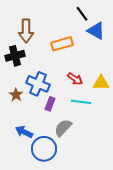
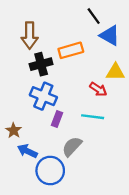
black cross: (15, 56) -> (41, 64), moved
red arrow: (75, 79) -> (98, 89), moved
yellow triangle: (101, 83) -> (115, 72), moved
brown star: (16, 95) -> (14, 130), moved

